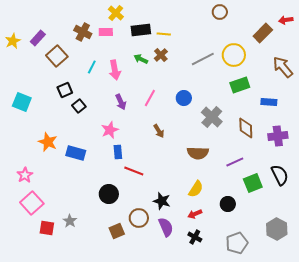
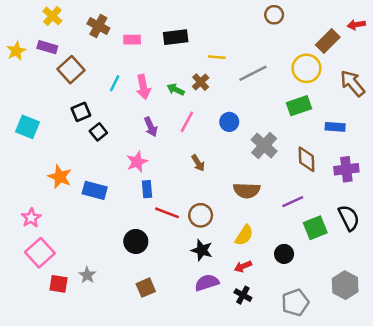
yellow cross: (116, 13) -> (52, 16), moved
brown cross: (83, 32) -> (98, 26), moved
yellow line: (164, 34) -> (217, 57), moved
purple rectangle: (38, 38) -> (47, 47), turned 63
brown cross: (161, 55) -> (201, 82), moved
yellow circle: (234, 55) -> (306, 68), moved
green arrow: (141, 59) -> (176, 89), moved
brown circle: (139, 218) -> (201, 215), moved
purple semicircle: (166, 227) -> (207, 283), turned -84

